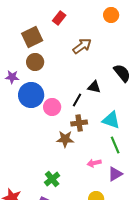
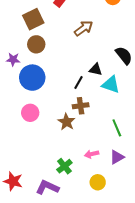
pink circle: (52, 107) -> (30, 113), moved
cyan triangle: (111, 120) -> (111, 85), moved
brown star: (65, 139) -> (66, 122), turned 30
pink arrow: (94, 163) -> (92, 154), moved
green cross: (52, 179) -> (64, 166), moved

